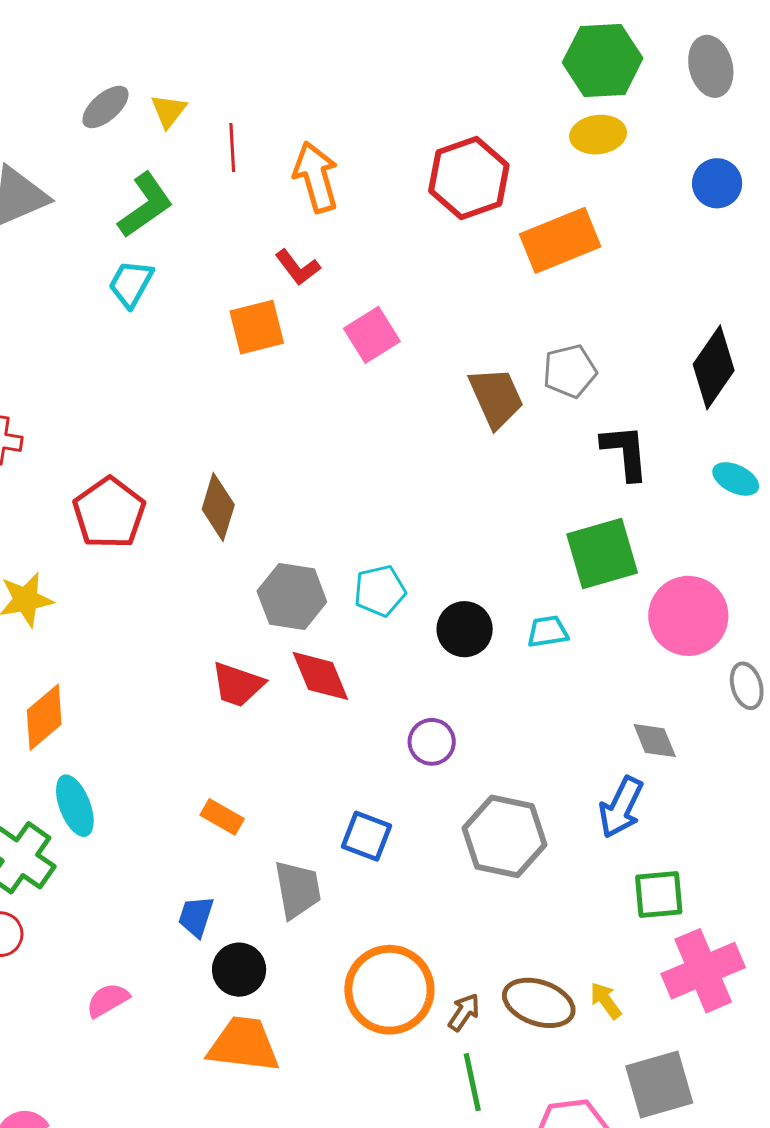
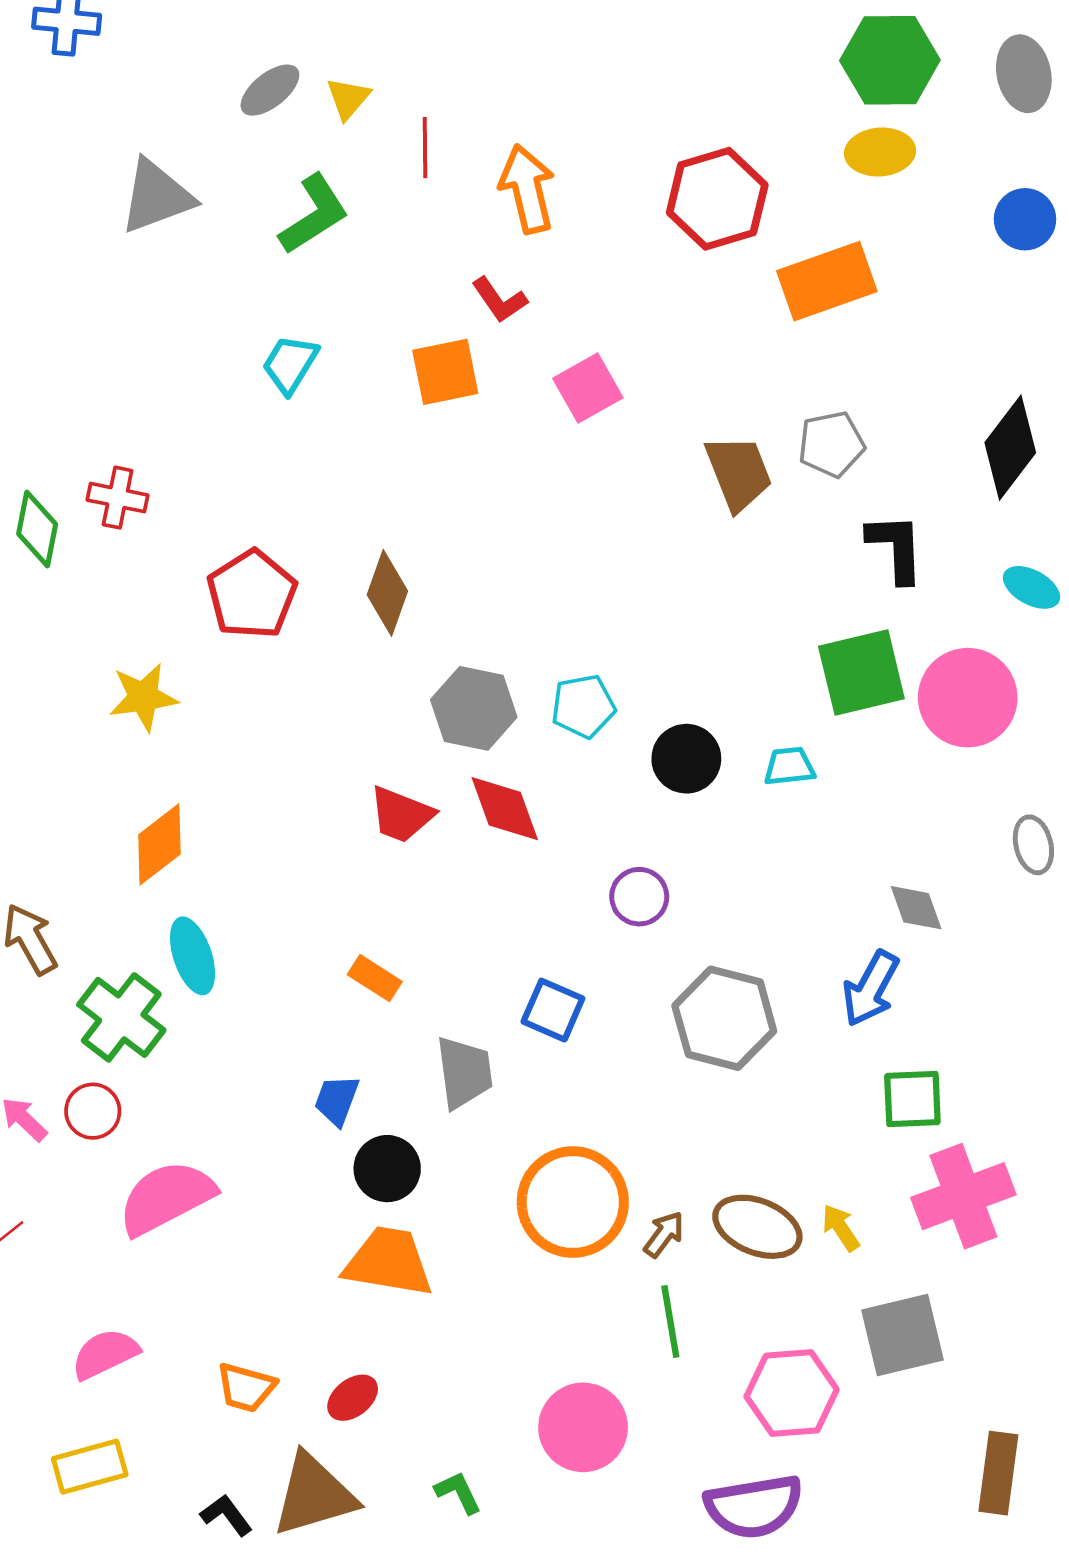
cyan trapezoid: (131, 284) -> (290, 364), moved
pink circle: (688, 616) -> (968, 698), moved
pink semicircle: (108, 1000) -> (166, 1198), moved, size x1.8

